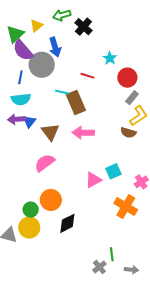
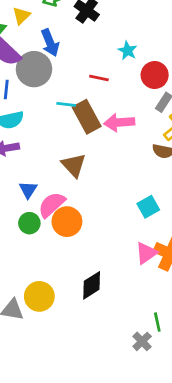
blue triangle: (29, 122) -> (28, 190), moved
brown triangle: (50, 132) -> (74, 165), moved
pink arrow: (83, 133) -> (119, 122), moved
pink triangle: (93, 180) -> (146, 253), moved
orange circle: (51, 200) -> (67, 222), moved
green circle: (31, 210) -> (29, 223), moved

